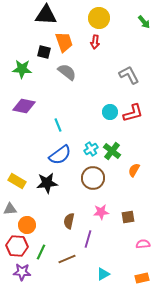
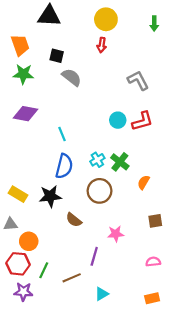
green arrow: (144, 22) -> (154, 24), turned 40
orange trapezoid: (64, 42) -> (20, 45), moved
black square: (44, 52) -> (57, 56), moved
blue semicircle: (60, 155) -> (64, 166), turned -40
pink star: (101, 212) -> (116, 234), moved
brown square: (128, 217) -> (155, 221), moved
brown semicircle: (69, 221) -> (74, 220), moved, turned -63
cyan triangle: (103, 274) -> (102, 294), moved

